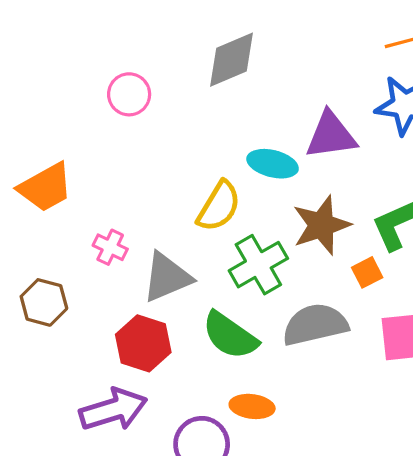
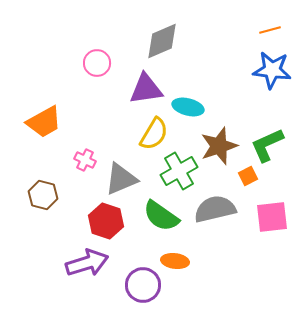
purple triangle: (331, 135) -> (146, 89), moved

